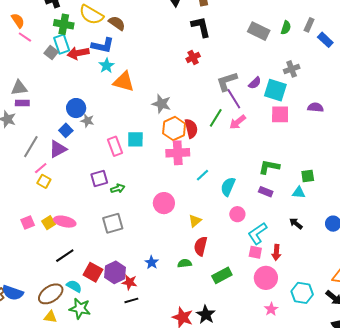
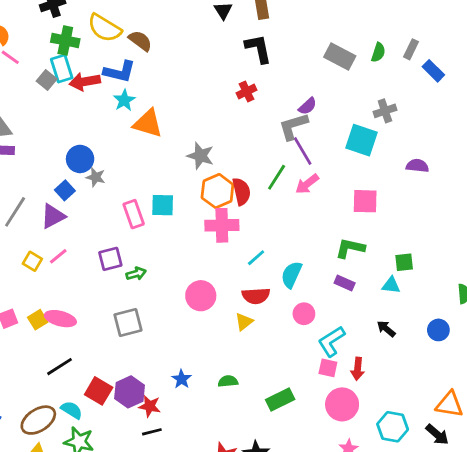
purple semicircle: (255, 83) -> (308, 106), moved
pink square: (280, 114) -> (365, 201), moved
pink line: (41, 168) -> (58, 256), moved
red semicircle: (201, 246) -> (256, 296), moved, turned -108

